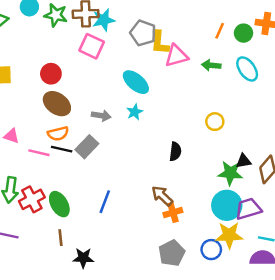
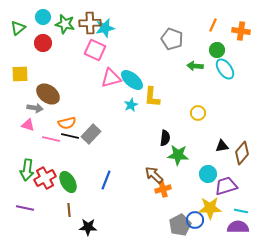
orange line: (220, 31) -> (213, 25), moved
gray pentagon: (143, 33) -> (172, 39), moved
green circle: (244, 33) -> (217, 50), moved
yellow L-shape: (160, 43) -> (152, 97), moved
pink triangle: (177, 56) -> (111, 78), moved
red circle: (51, 74) -> (43, 43), moved
brown ellipse: (57, 104) -> (48, 94), moved
gray arrow: (101, 116) -> (35, 108), moved
green star: (230, 173) -> (178, 155), moved
cyan circle: (227, 205) -> (208, 174), moved, size x0.7
gray pentagon: (172, 253) -> (180, 225), moved

